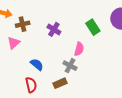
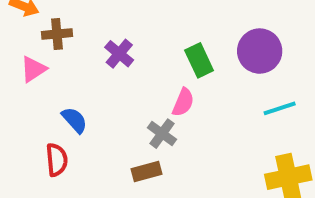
pink semicircle: (79, 49) -> (183, 102), moved
gray cross: (70, 66) -> (162, 134), moved
brown rectangle: (60, 83) -> (146, 171), moved

